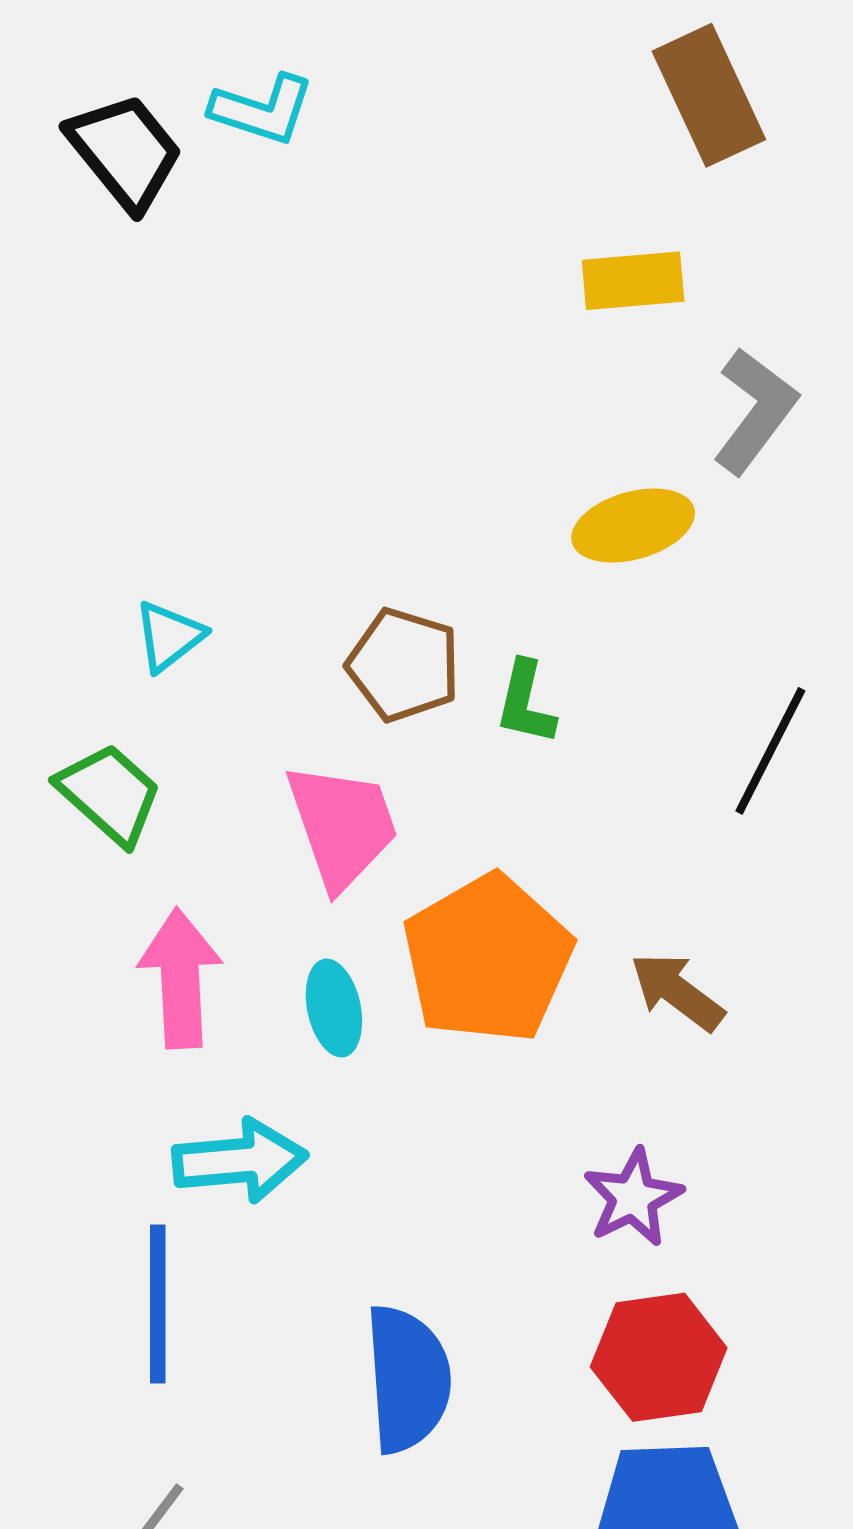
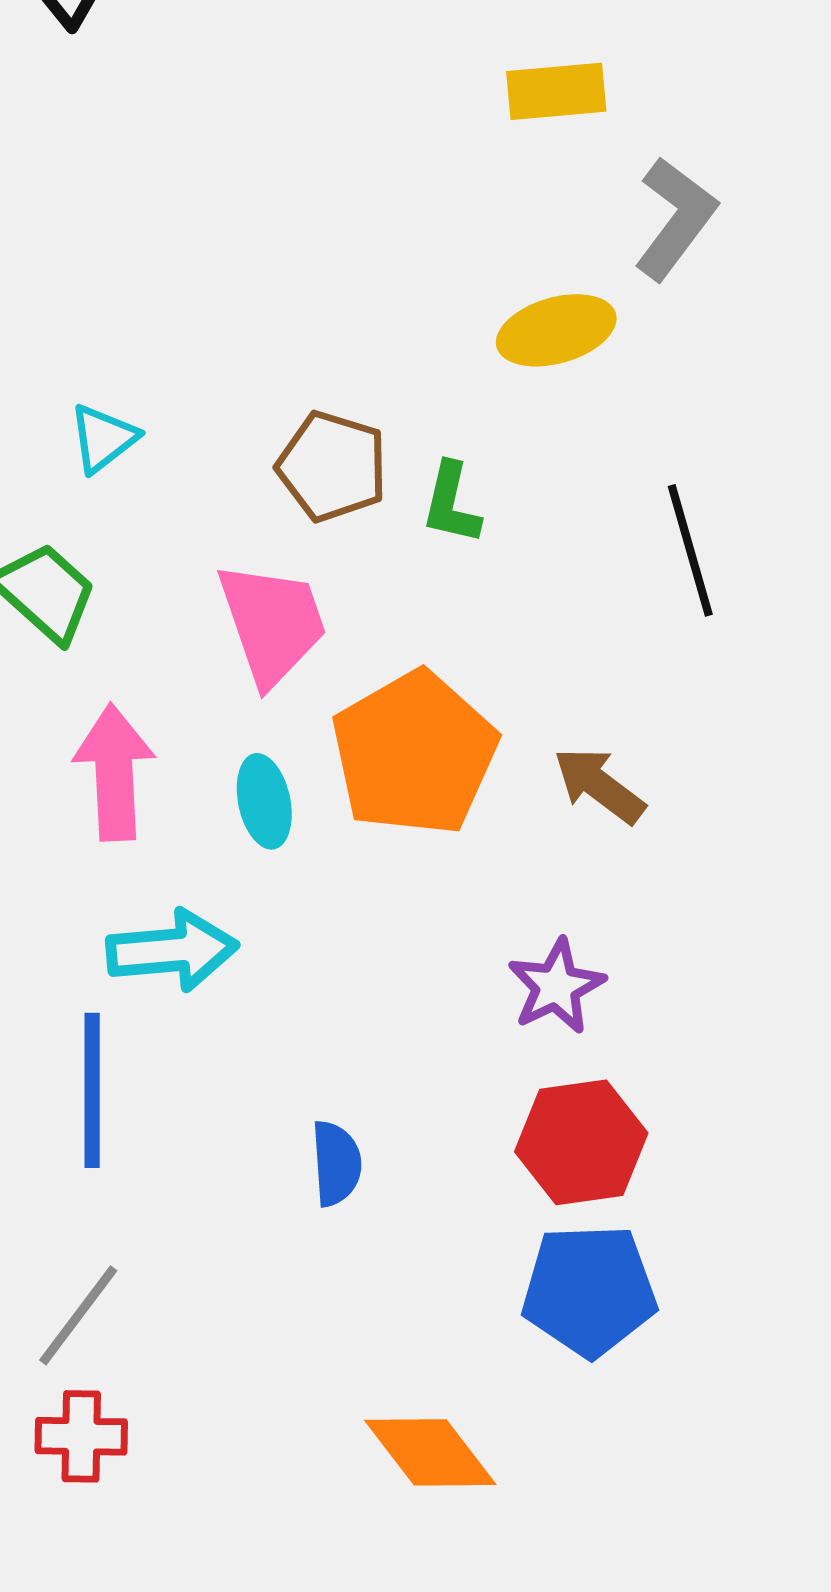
black line: (770, 751) -> (690, 550), turned -43
blue semicircle: (408, 1379) -> (336, 1163), size x0.6

